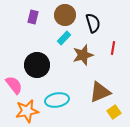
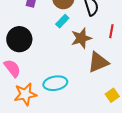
black circle: (37, 65) -> (19, 39), moved
brown triangle: (100, 92) -> (98, 62), moved

